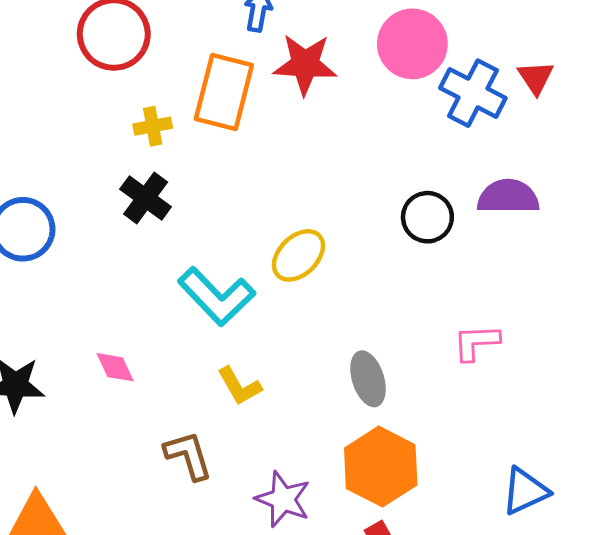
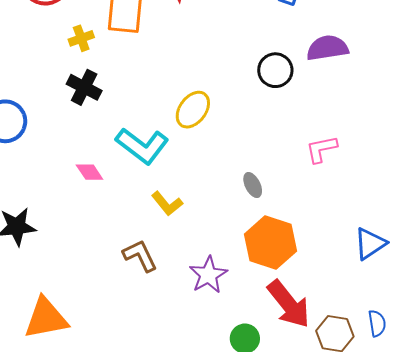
pink diamond: (115, 367) -> (90, 172), moved
gray ellipse: (368, 379) -> (253, 185), size x0.7
purple star: (283, 499) -> (208, 275), turned 30

